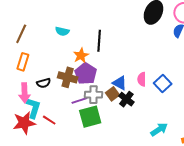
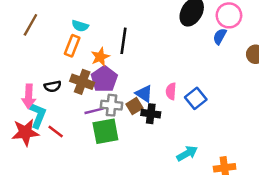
orange rectangle: (23, 62) -> (72, 46), moved
black cross: (126, 99) -> (151, 114), turned -35

